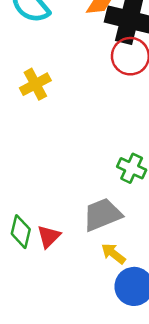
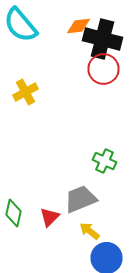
red triangle: (49, 236) -> (50, 217), moved

